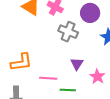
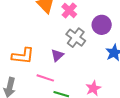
purple triangle: (77, 64) -> (57, 55), moved

